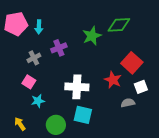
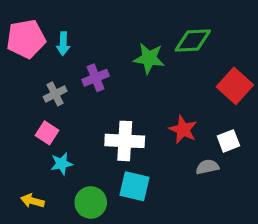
green star: (92, 36) -> (149, 58), turned 30
red square: (132, 63) -> (235, 86), moved
yellow arrow: (20, 124) -> (32, 201), turned -40

